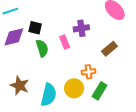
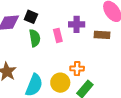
brown rectangle: (109, 49) -> (102, 35), moved, turned 35

